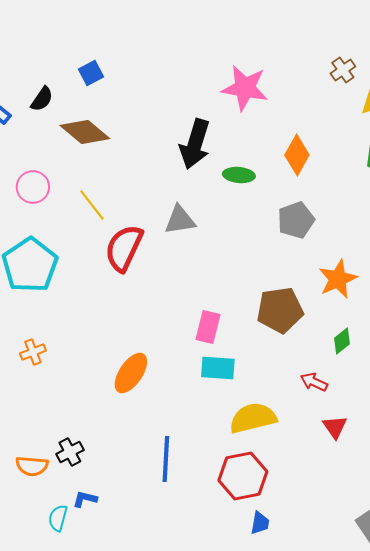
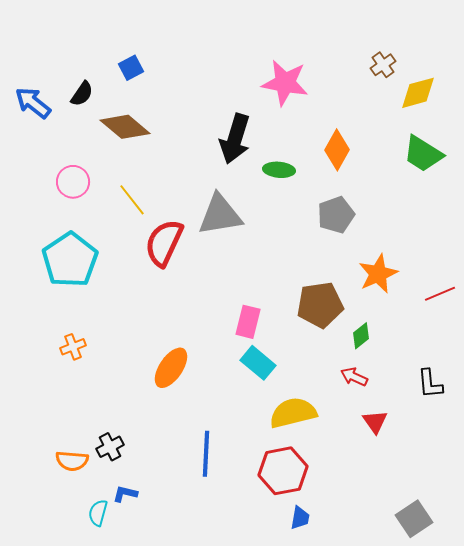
gray triangle: (180, 220) -> (220, 215), size x1.4
green diamond: (342, 341) -> (361, 336), moved
cyan rectangle: (218, 368) -> (258, 363), turned 36

